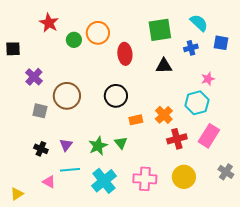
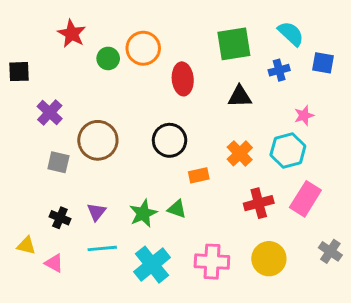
orange cross: (164, 115) -> (240, 153), moved
green triangle: (121, 143) -> (177, 209), turned -32
pink triangle: (49, 182) -> (54, 263), moved
yellow triangle: (17, 194) -> (26, 246), moved, turned 48

